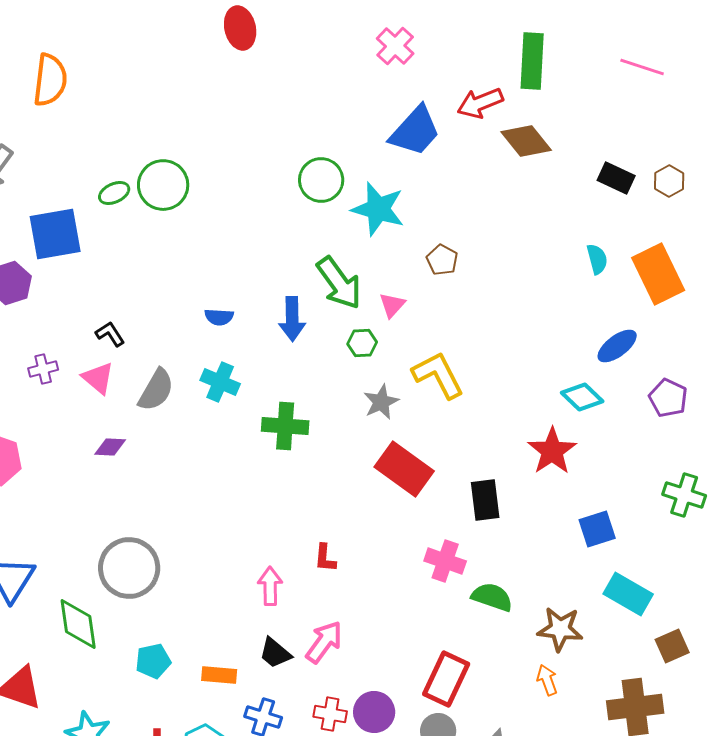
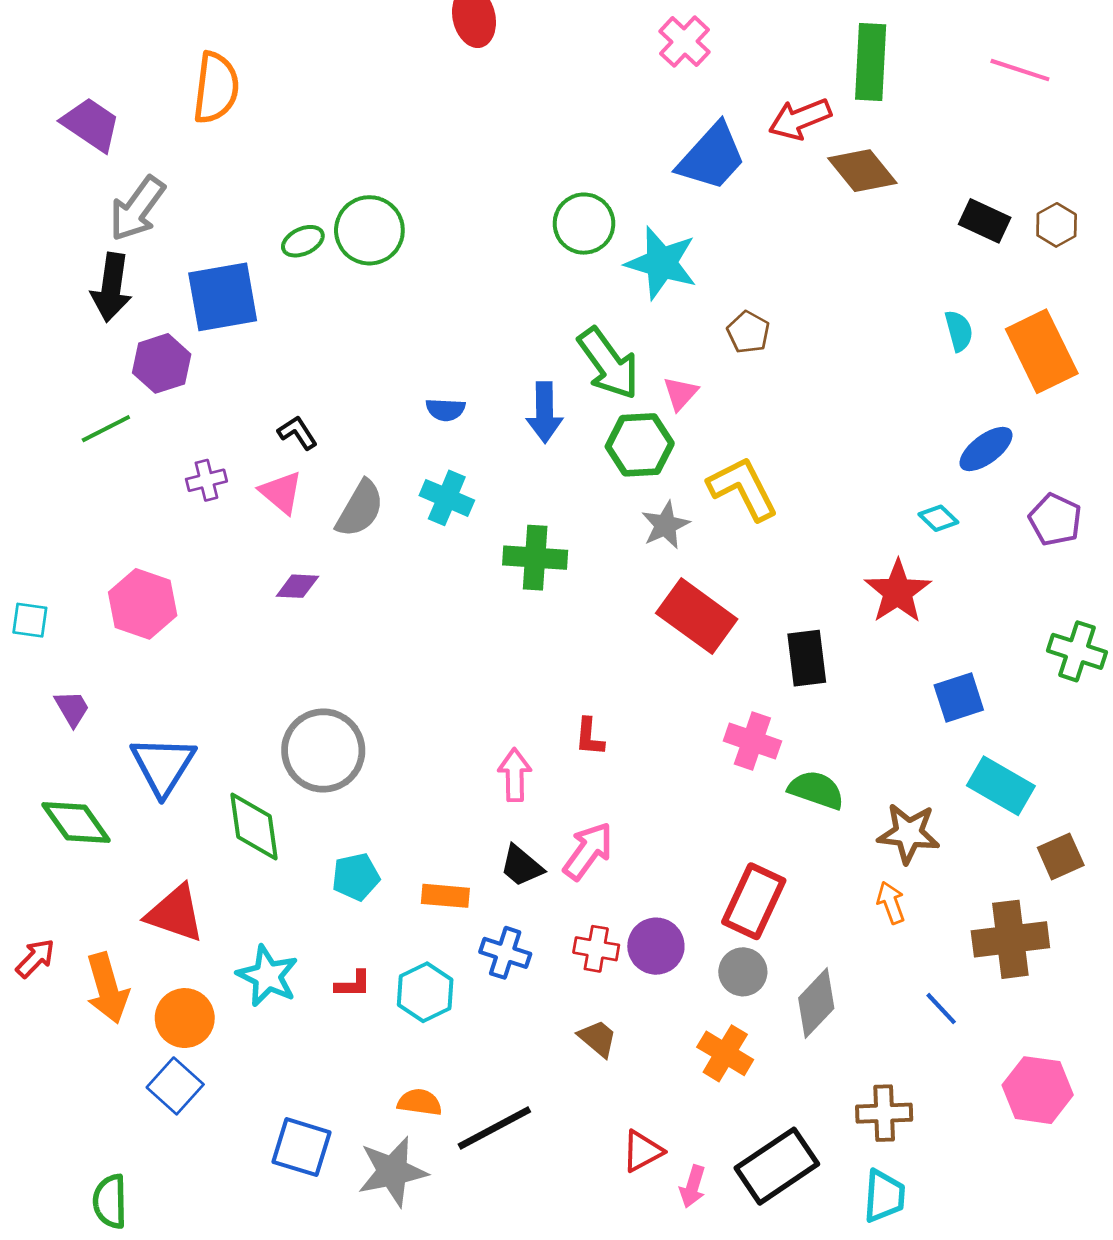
green hexagon: (362, 343) -> (640, 445), size x1.6
cyan diamond: (582, 397) -> (938, 518), size x0.7

